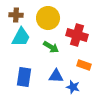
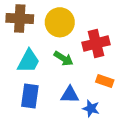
brown cross: (16, 15) -> (20, 19), size x1.5
red cross: (77, 35) -> (96, 44), turned -30
cyan trapezoid: (21, 37) -> (29, 61), moved

